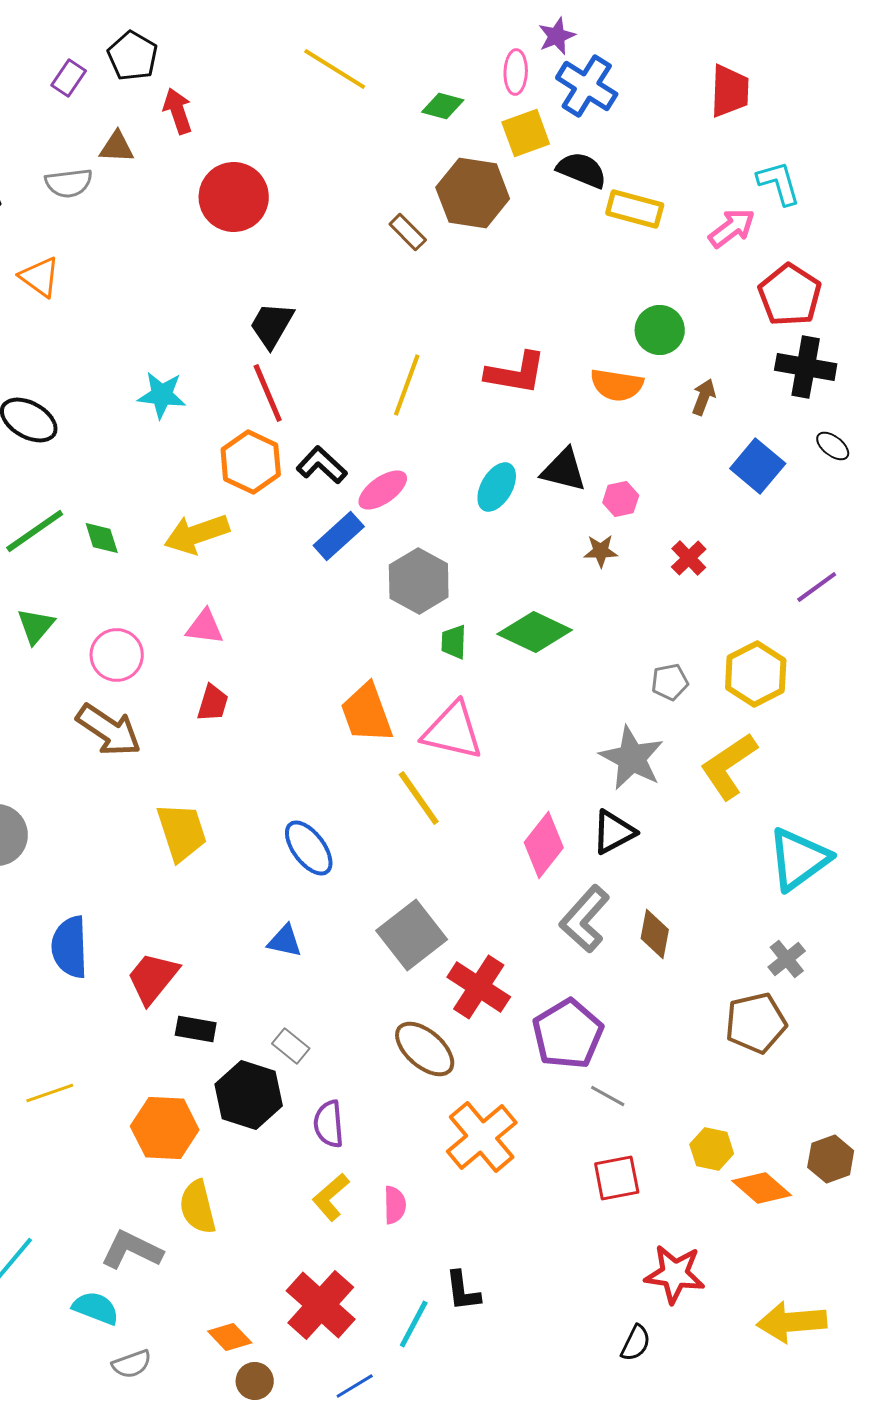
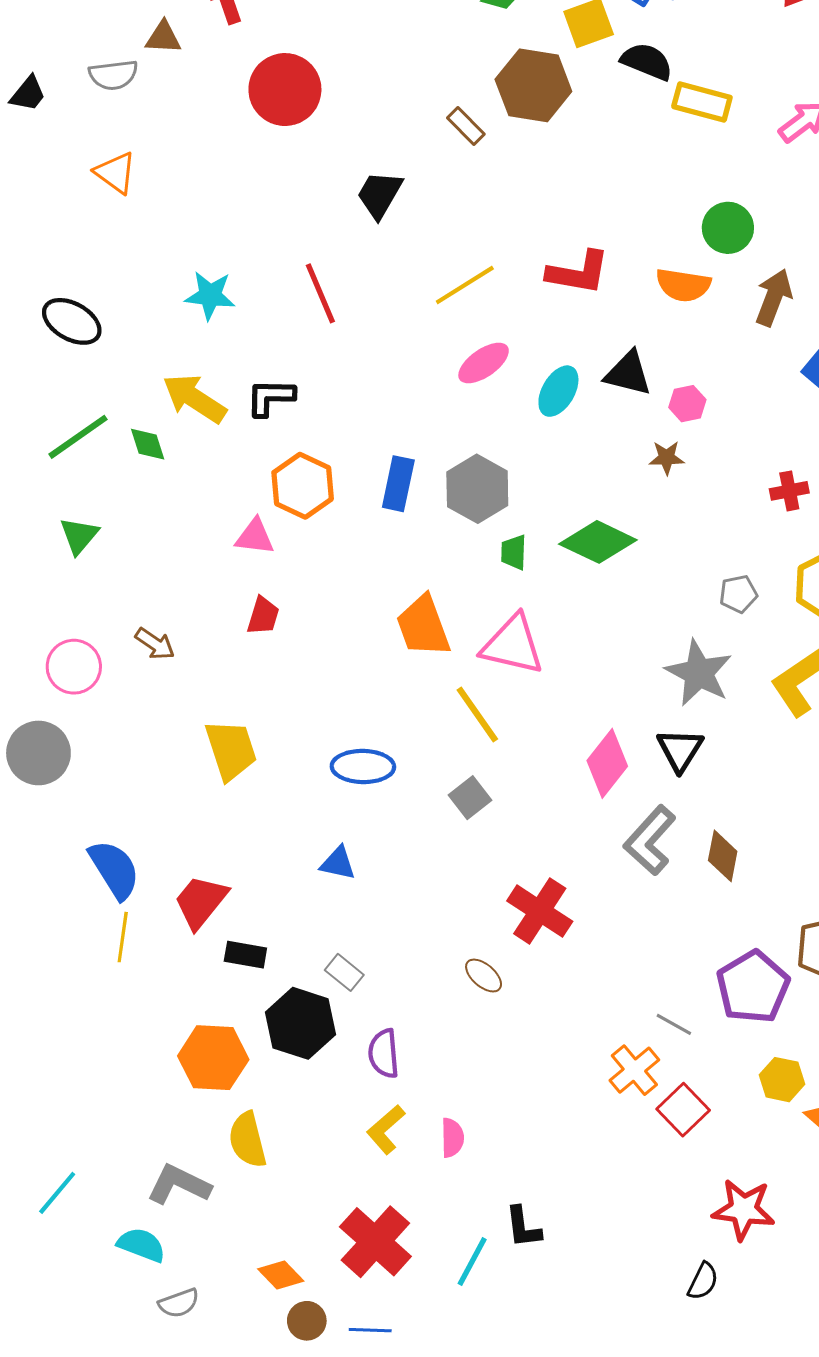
orange triangle: (40, 277) -> (115, 173), moved
black trapezoid: (272, 325) -> (380, 195), moved
yellow line: (407, 385) -> (465, 285), turned 38
brown arrow: (704, 397) -> (774, 298), size x1.5
orange hexagon: (251, 462) -> (303, 486), moved
black L-shape: (322, 465) -> (270, 397), moved, turned -42
pink ellipse: (383, 490) -> (484, 363), moved
yellow arrow: (197, 534) -> (194, 398), moved, turned 52
blue rectangle: (339, 536) -> (398, 484), moved, turned -36
red cross: (689, 558) -> (789, 491), moved, turned 33
pink circle: (117, 655) -> (74, 667), moved
brown arrow: (109, 730) -> (155, 644), size x0.6
black triangle: (614, 832) -> (680, 750), turned -30
blue ellipse: (309, 848) -> (363, 766), turned -52
gray square: (412, 935) -> (470, 798), moved, size x0.6
blue semicircle: (70, 947) -> (114, 869), turned 150
purple pentagon: (568, 1034) -> (753, 987), moved
brown ellipse: (425, 1049) -> (484, 976), size x0.6
yellow line: (50, 1093) -> (123, 937), moved, turned -63
orange cross: (482, 1137) -> (634, 1070), moved, size x0.7
red square: (617, 1178) -> (683, 1110), turned -33
blue line: (355, 1386) -> (370, 1330), moved, turned 33

